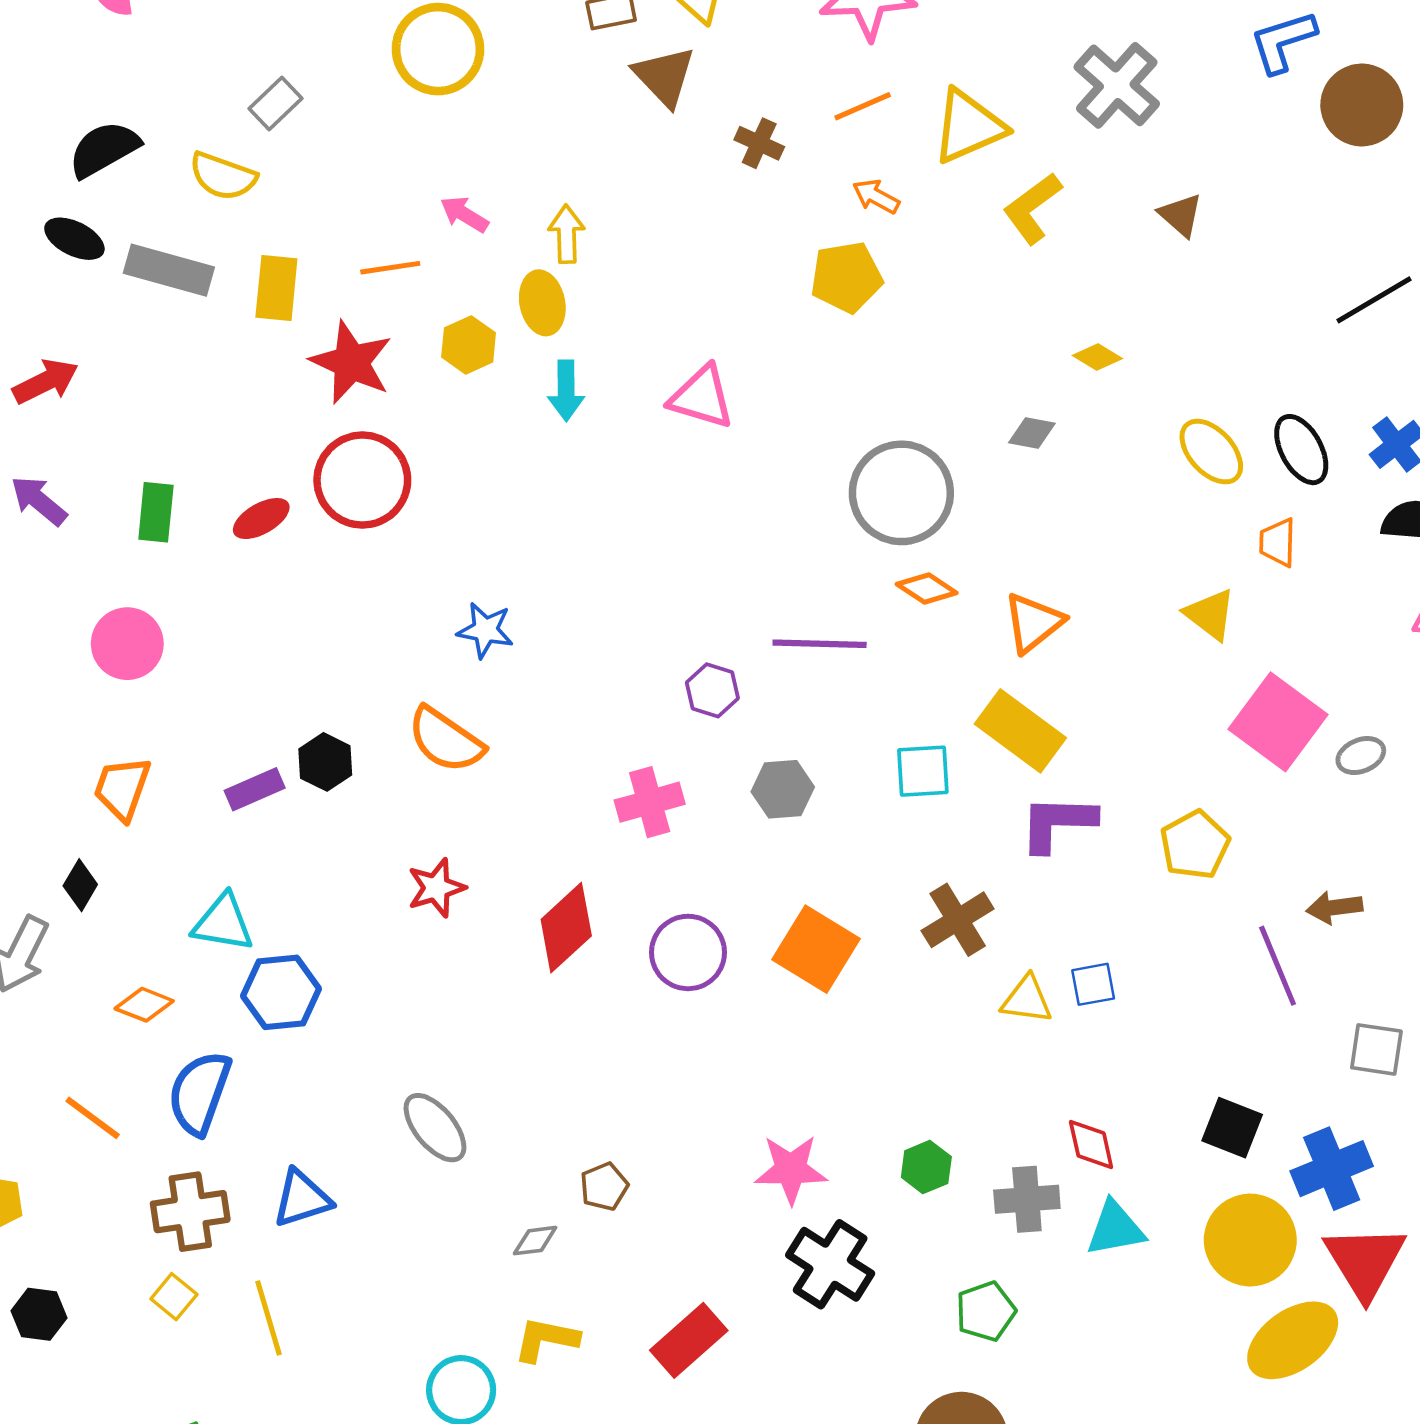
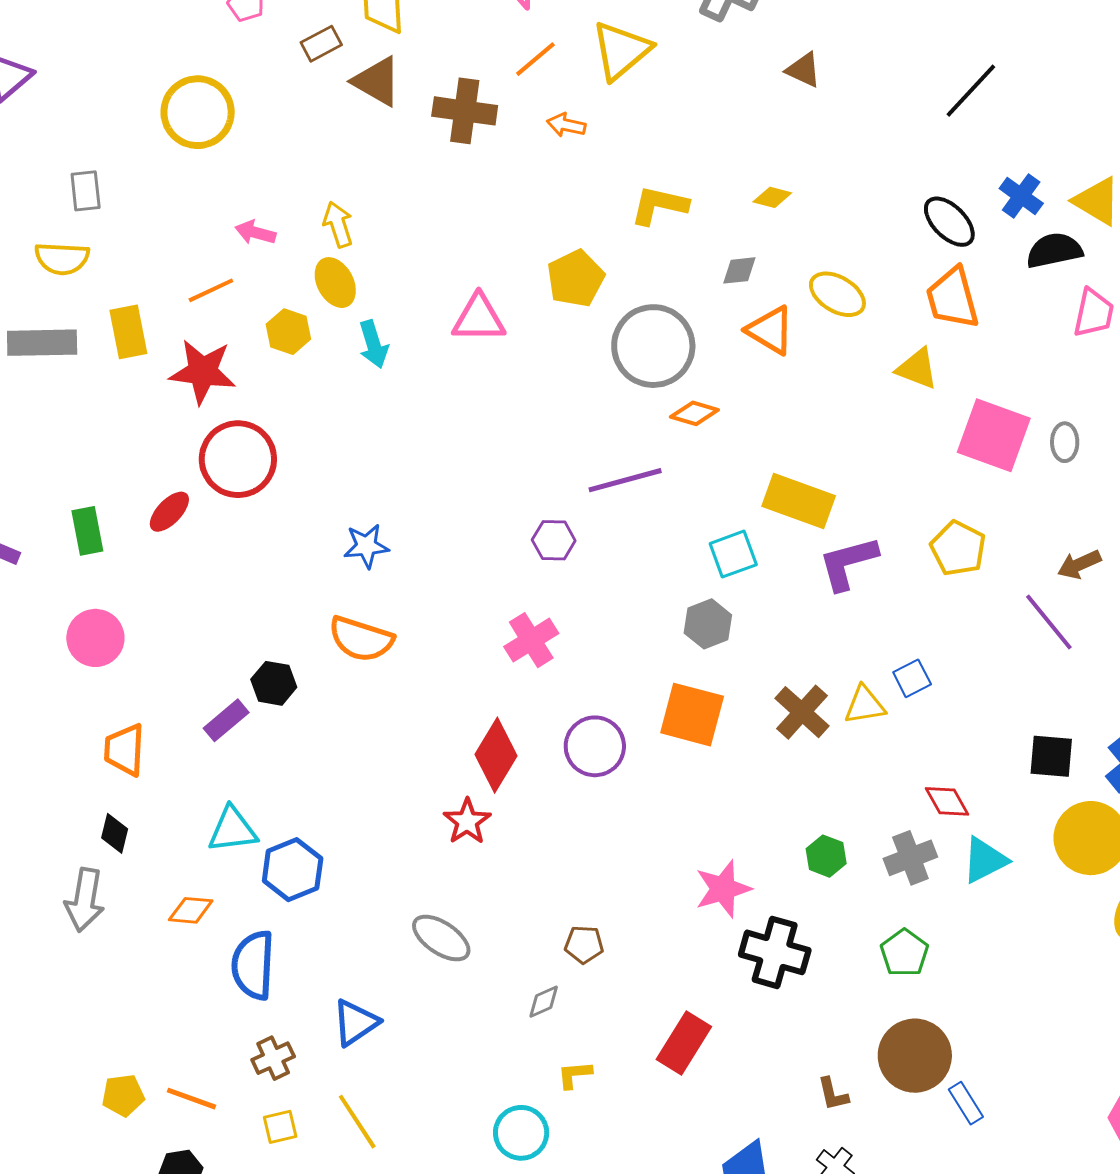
gray rectangle: (275, 103) -> (86, 191), turned -36
brown cross: (759, 143) -> (465, 111), size x1.6
yellow L-shape: (1032, 208) -> (659, 205), moved, turned 66
yellow pentagon: (846, 277) -> (576, 278), moved
yellow ellipse: (1211, 452) -> (837, 294), moved
orange trapezoid: (1278, 542) -> (952, 298), size x1.6
orange triangle: (1033, 623) -> (770, 330), moved, turned -34
gray ellipse: (1361, 756) -> (1065, 442), turned -51
gray hexagon: (783, 789) -> (708, 624), moved
red star: (436, 888) -> (467, 821), moved
brown cross: (958, 920) -> (802, 712), moved
orange line: (93, 1118) -> (191, 1099), moved
brown pentagon: (604, 1187) -> (584, 945), turned -30
brown cross: (190, 1212) -> (273, 1058), size x0.7
yellow square: (174, 1297) -> (280, 1127), turned -36
yellow L-shape: (546, 1339) -> (575, 1075), size x0.7

